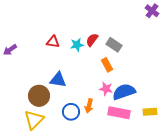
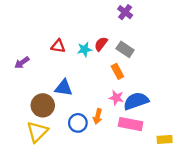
purple cross: (152, 11) -> (125, 12), moved
purple arrow: (10, 50) -> (22, 63), moved
yellow rectangle: (150, 112) -> (165, 139), moved

